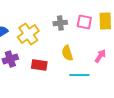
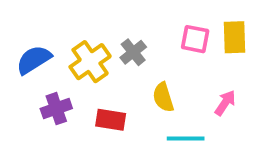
gray cross: (60, 23) -> (133, 52), moved, turned -32

